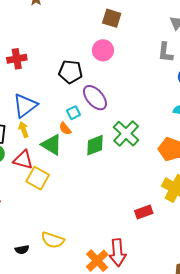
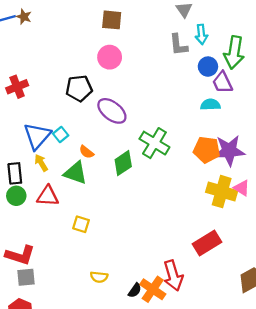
cyan square: (74, 113) -> (61, 134), moved
yellow square: (38, 178) -> (81, 224), moved, size x0.7
red rectangle: (144, 212) -> (207, 243), moved, size x1.4
yellow semicircle: (53, 240) -> (99, 277), size x0.7
black semicircle: (22, 250) -> (135, 290), moved, turned -32

